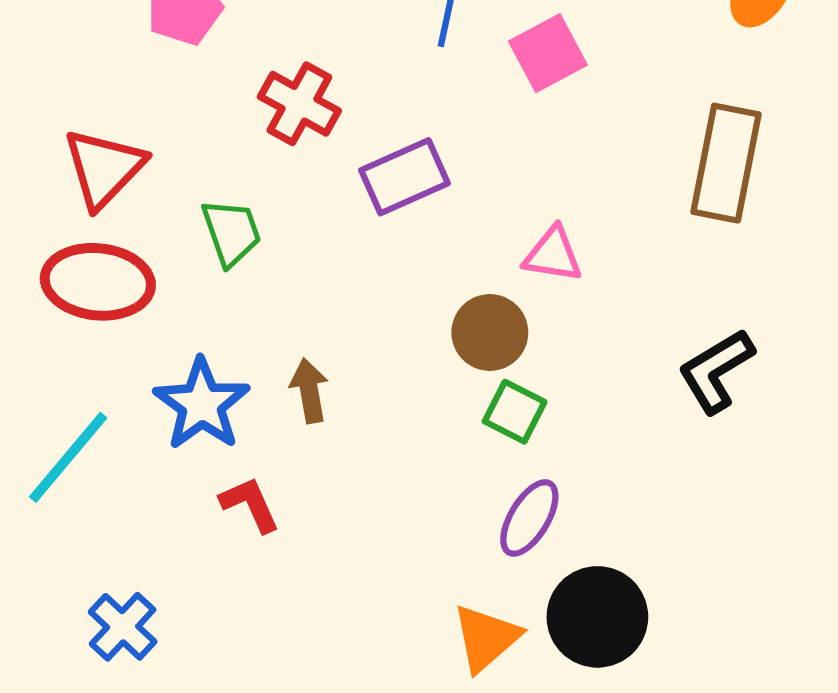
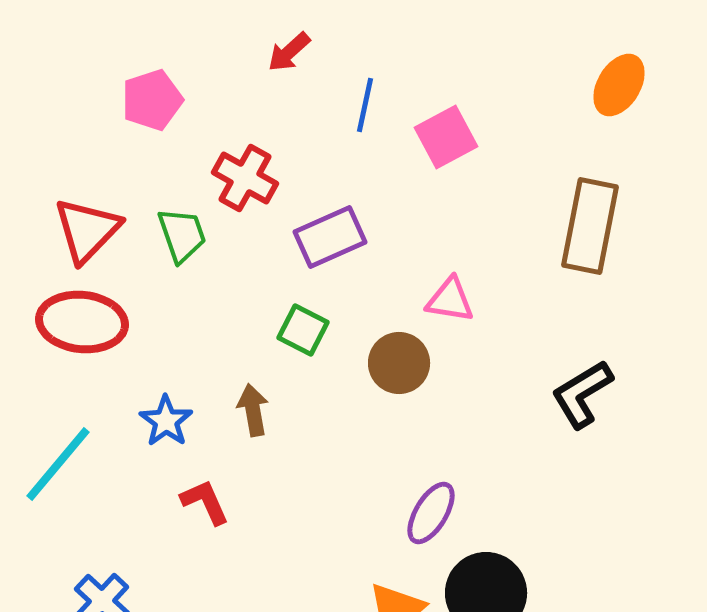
green trapezoid: (231, 232) -> (182, 235), moved
blue star: (202, 404) -> (166, 421), size x0.7
green square: (515, 412) -> (303, 330), moved

